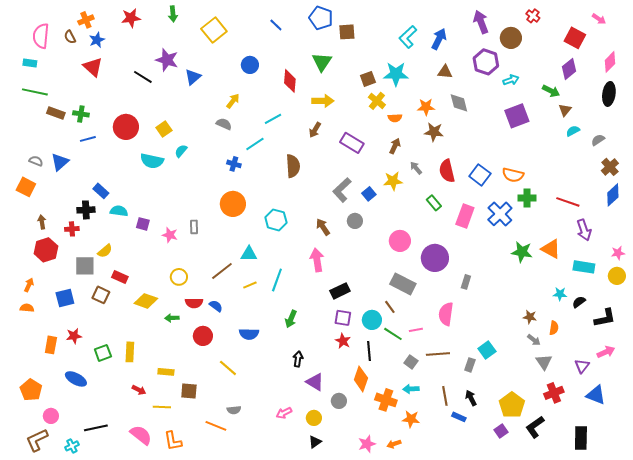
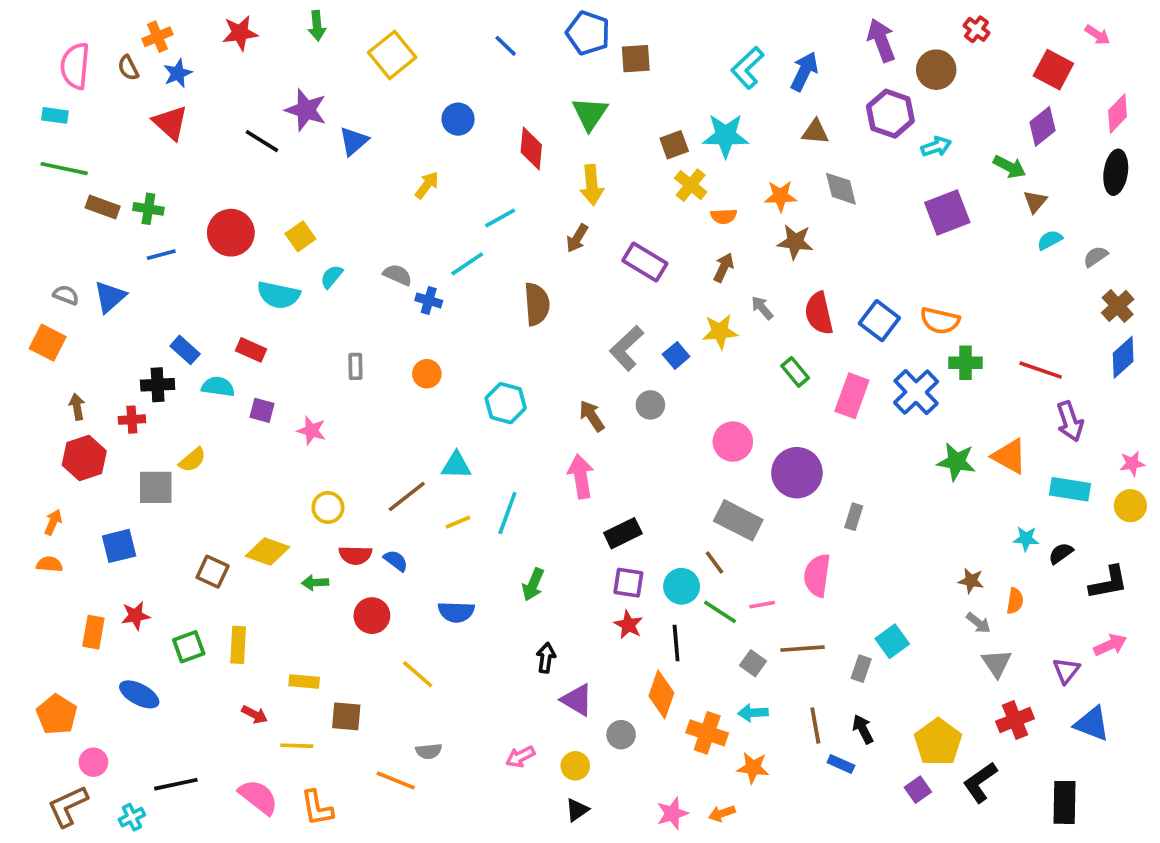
yellow arrow: (323, 101) -> (592, 185), turned 85
gray semicircle: (224, 124) -> (398, 275), moved
orange circle: (233, 204) -> (427, 374), size x0.6
gray rectangle: (194, 227) -> (355, 366), moved
red rectangle: (120, 277) -> (251, 350), moved
brown square: (101, 295) -> (213, 572), moved

